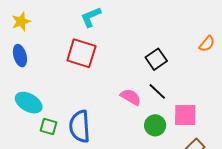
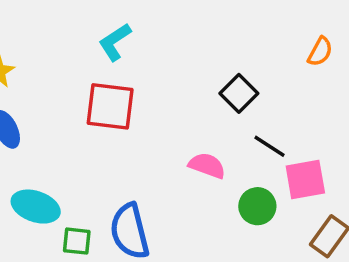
black line: (157, 91) -> (269, 146), moved

